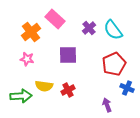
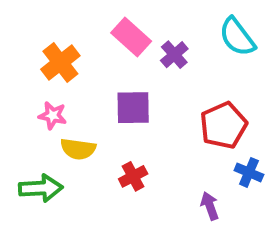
pink rectangle: (55, 19) -> (131, 37), moved
cyan semicircle: (113, 30) -> (237, 37), moved
yellow semicircle: (44, 86) -> (78, 149), moved

